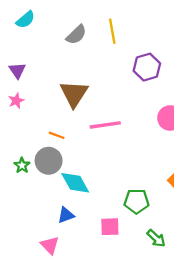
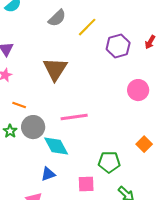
yellow line: (112, 31) -> (87, 27), moved, turned 55
pink line: (105, 125) -> (74, 117), moved
orange line: (57, 135) -> (19, 105), moved

